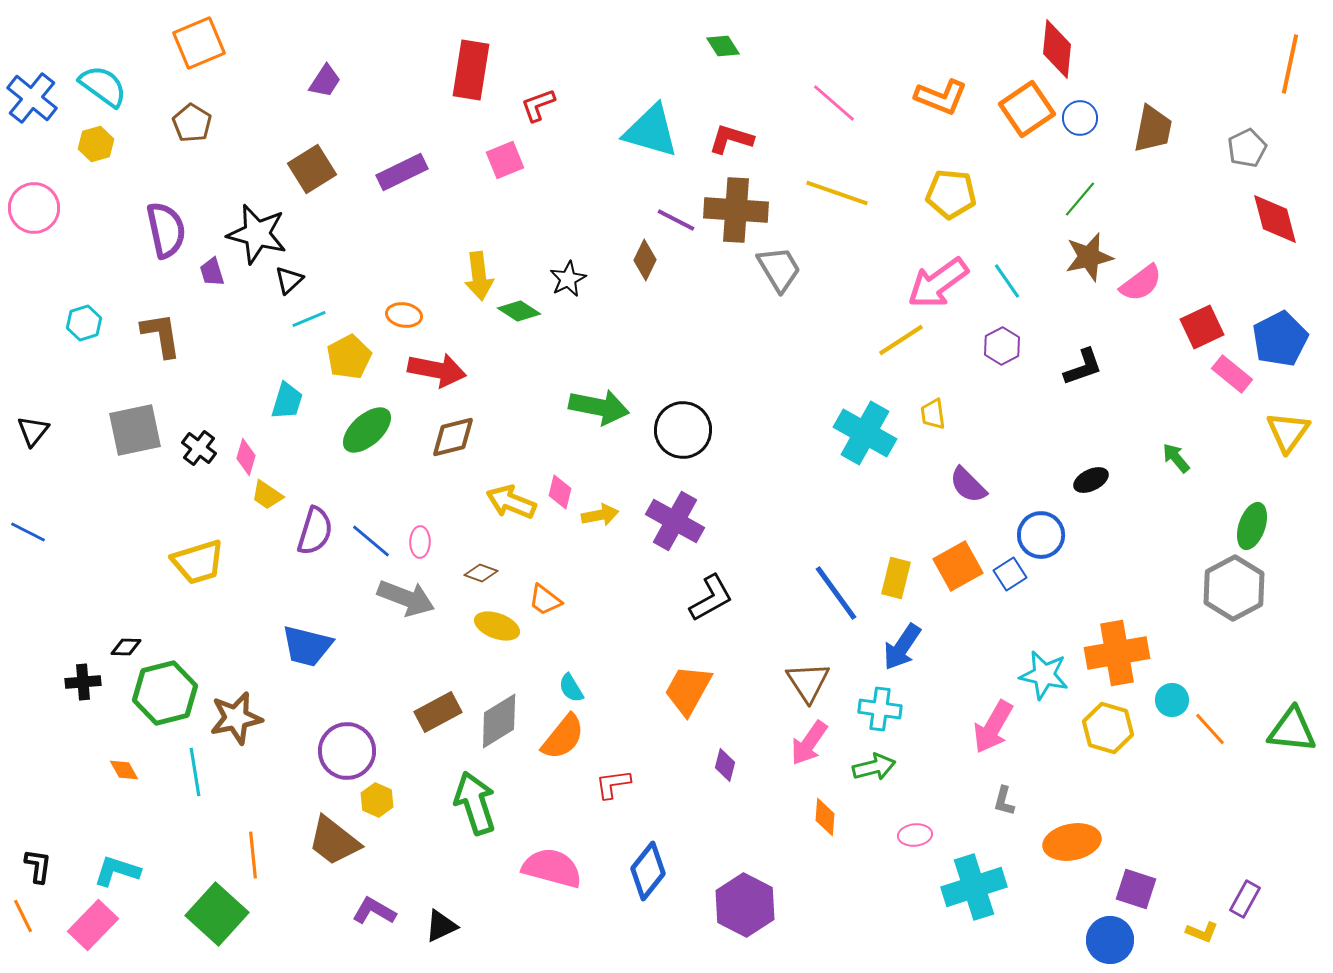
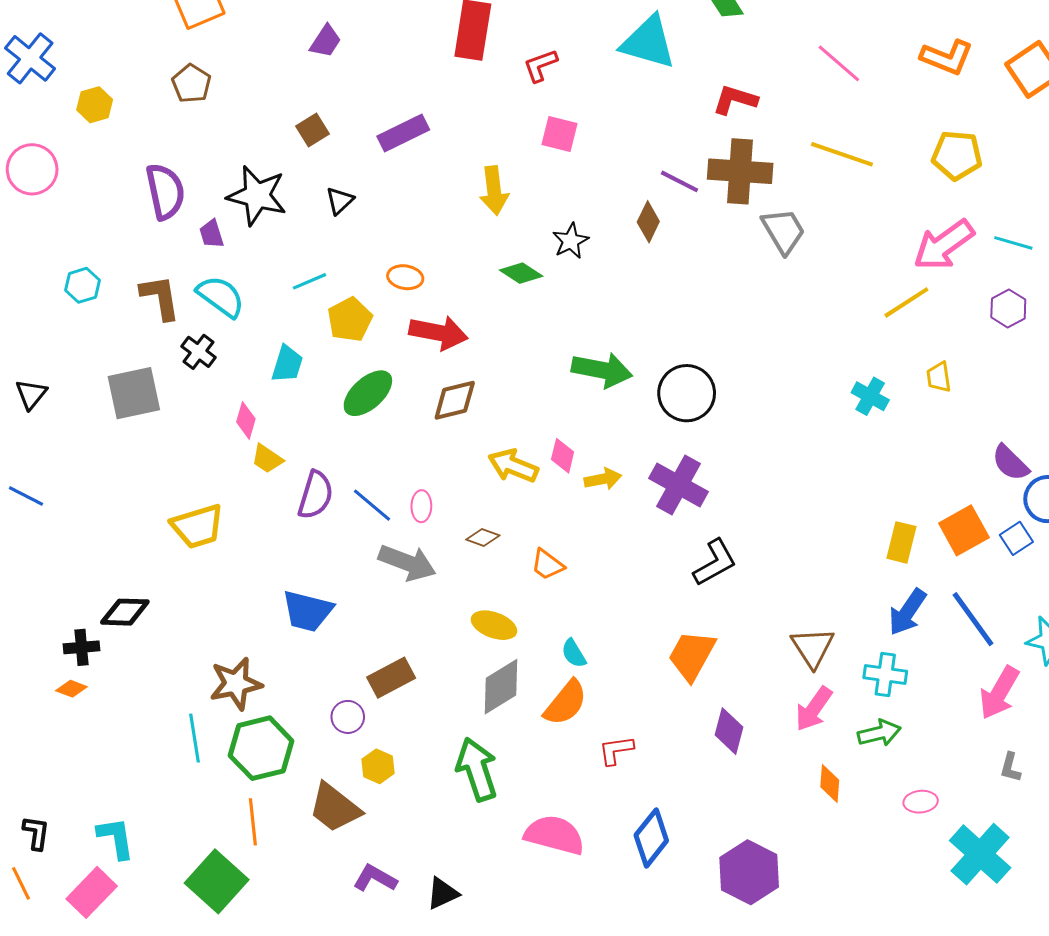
cyan semicircle: (103, 86) -> (221, 296), moved
cyan triangle: (651, 131) -> (648, 42), moved
pink square: (505, 160) -> (560, 134), moved, turned 36
brown square: (312, 169) -> (312, 130), size x0.7
yellow arrow: (479, 276) -> (494, 190), moved
black triangle: (289, 280) -> (340, 201), moved
cyan line: (1007, 281) -> (1013, 243), turned -39
cyan cross: (865, 433) -> (870, 396), size x0.6
black cross: (199, 448) -> (198, 352), moved
purple semicircle: (968, 485) -> (1010, 463), moved
blue line: (836, 593) -> (973, 619), moved
yellow ellipse: (497, 626) -> (494, 625), moved
black diamond: (126, 647) -> (125, 612), size x1.6
green hexagon: (165, 693) -> (261, 748), moved
brown rectangle: (438, 712) -> (391, 678), moved
purple circle: (347, 751) -> (348, 717), size x0.6
purple diamond: (725, 765) -> (729, 731), size x1.4
orange diamond: (124, 770) -> (71, 689), moved, turned -40
cyan L-shape: (117, 871) -> (116, 838), turned 63
cyan cross: (974, 887) -> (980, 854), turned -30

